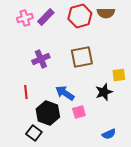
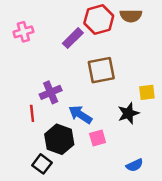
purple rectangle: (46, 17) -> (73, 38), moved
pink cross: (25, 18) -> (23, 32), moved
purple cross: (41, 59) -> (51, 92), moved

